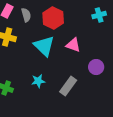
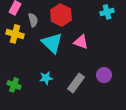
gray semicircle: (26, 15) -> (33, 20), moved
purple circle: (96, 67) -> (104, 75), moved

